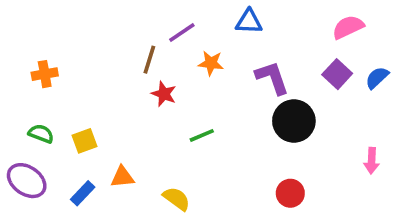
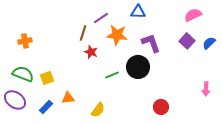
orange star: (211, 63) -> (117, 35), size x1.5
black circle: (294, 121) -> (138, 67), moved
green semicircle: (41, 134) -> (23, 74), size x1.5
yellow semicircle: (177, 199) -> (98, 110), turned 91

